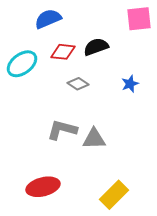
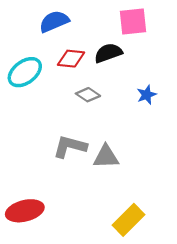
pink square: (139, 19) -> (133, 21), moved
red ellipse: (43, 187) -> (25, 211), moved

